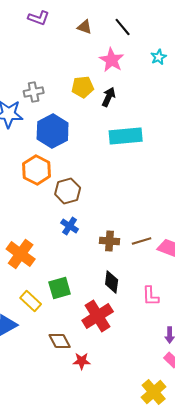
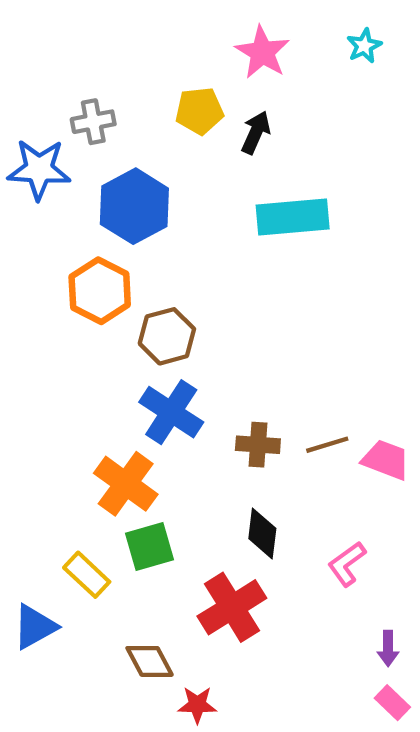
blue cross: (70, 226) -> (171, 412), size x1.6
orange cross: (21, 254) -> (126, 484), moved
pink L-shape: (151, 296) -> (347, 564), turned 55

